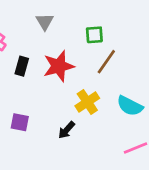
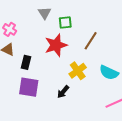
green square: (94, 35) -> (65, 22), moved
black rectangle: (22, 66) -> (26, 62), moved
purple square: (20, 122) -> (29, 87), size x1.5

